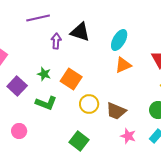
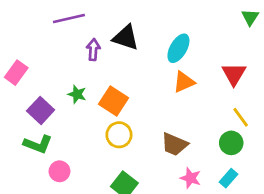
green L-shape: (46, 103) -> (38, 144), moved
yellow circle: (89, 104) -> (119, 135), moved
pink circle: (19, 131) -> (59, 171), moved

